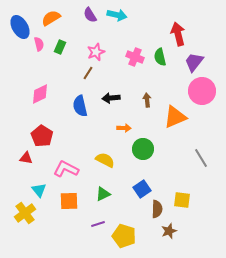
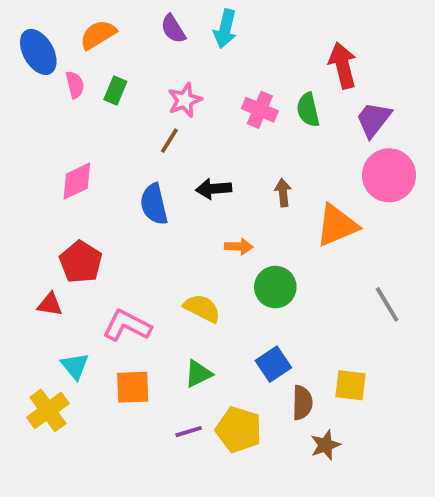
cyan arrow: (117, 15) -> (225, 29), turned 90
yellow pentagon: (124, 236) -> (239, 430), moved

